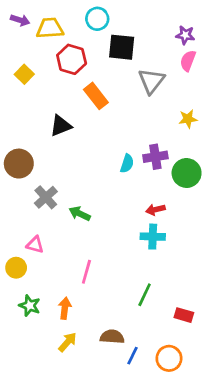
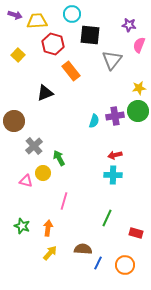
purple star: (185, 35) -> (129, 25), moved
green circle: (187, 173) -> (138, 111), moved
green arrow: (80, 214) -> (59, 158), turned 35
yellow circle: (16, 268) -> (43, 173), moved

